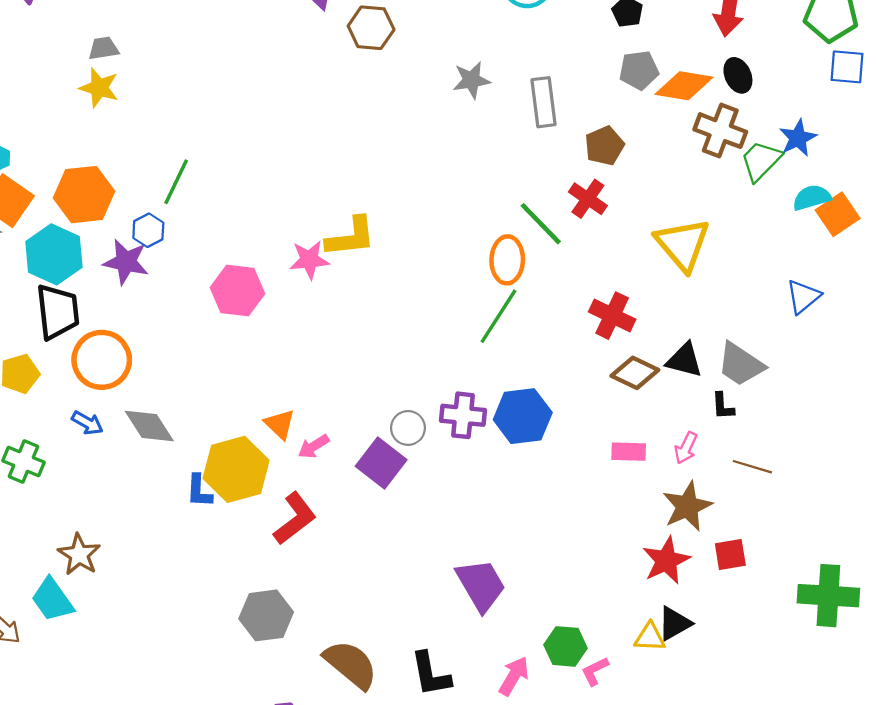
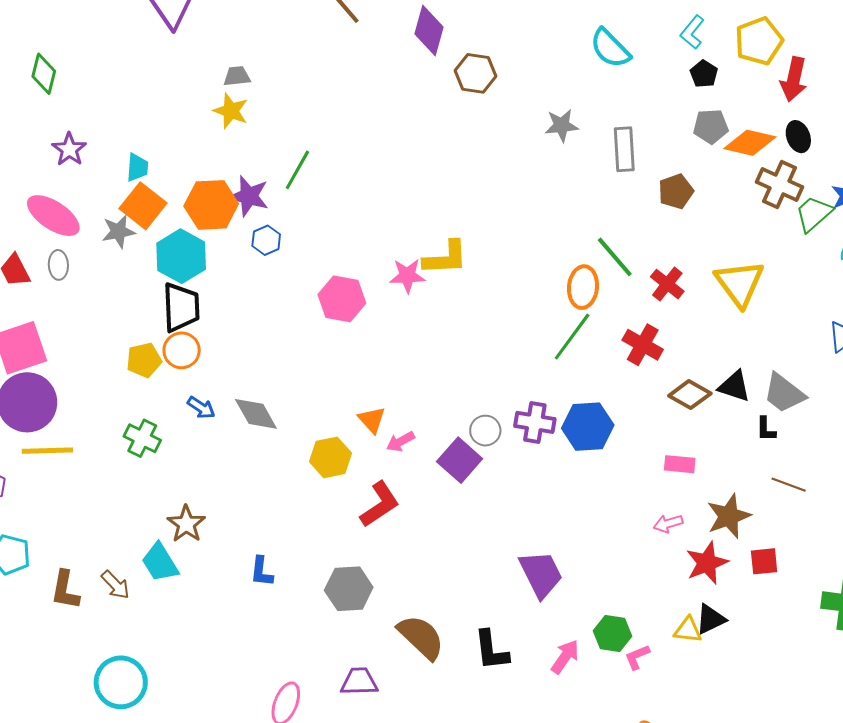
green line: (176, 182) -> (297, 170), moved
red cross: (588, 199) -> (667, 284), moved
purple star: (126, 262) -> (249, 196), moved
red cross: (612, 316) -> (643, 345), moved
orange circle: (102, 360) -> (182, 350), moved, size x0.7
pink arrow: (686, 448) -> (668, 524), moved, turned 44
yellow hexagon: (236, 469) -> (330, 457), size x0.7
blue L-shape: (199, 491) -> (262, 572), moved

